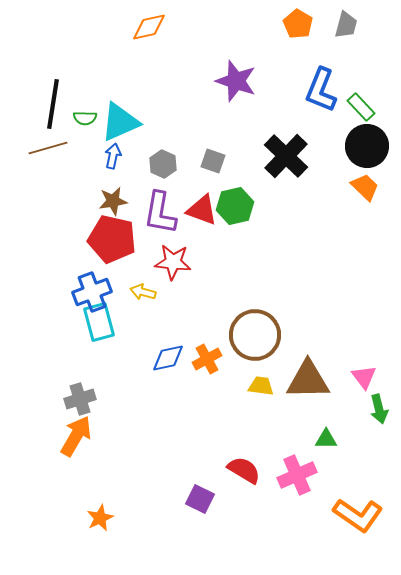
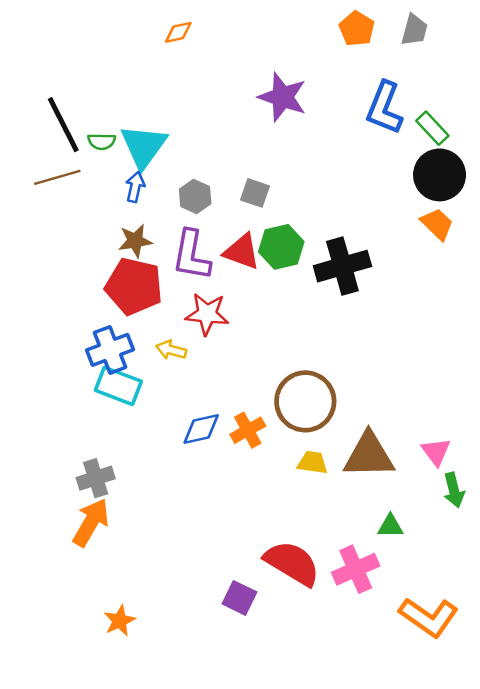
orange diamond: (149, 27) -> (178, 32), size x0.7
black line: (53, 104) -> (63, 125), turned -36
cyan triangle: (120, 122) -> (144, 146), turned -30
black cross: (286, 156) -> (342, 266), moved, turned 30
cyan rectangle: (99, 322) -> (118, 386), turned -54
red semicircle: (244, 470) -> (292, 563), size x1.4

